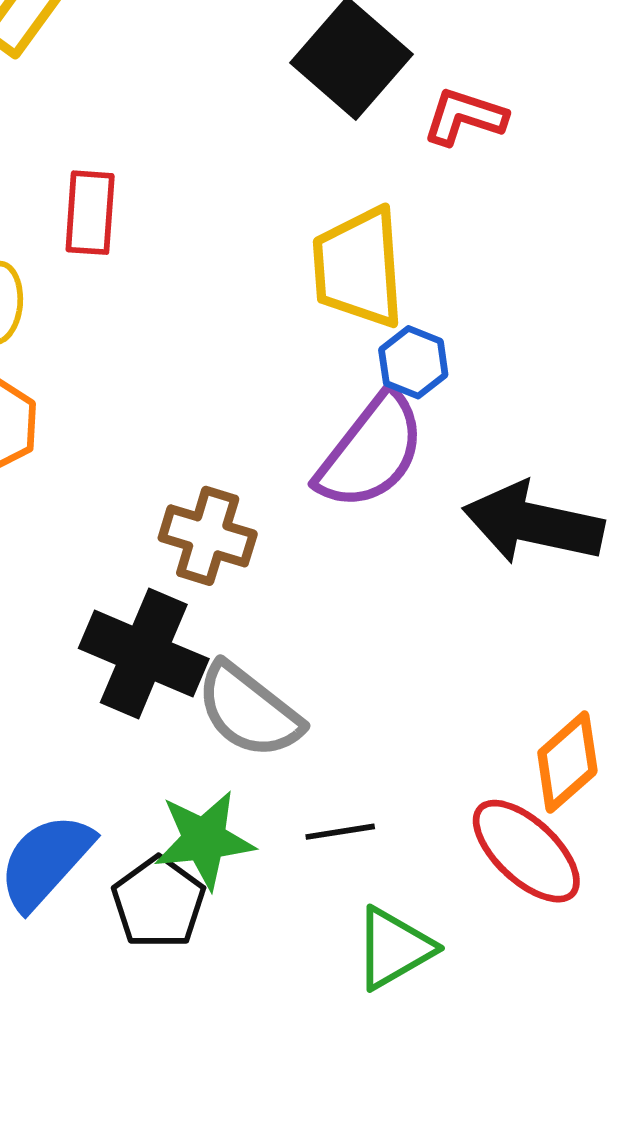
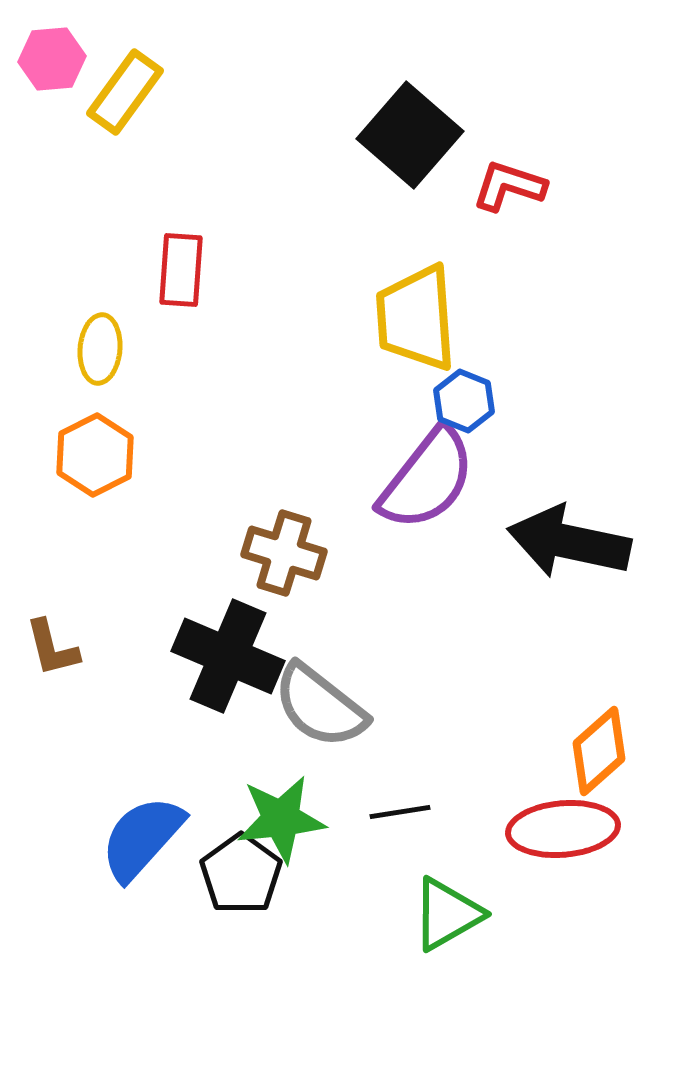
red ellipse: (526, 851) -> (563, 829), turned -48

